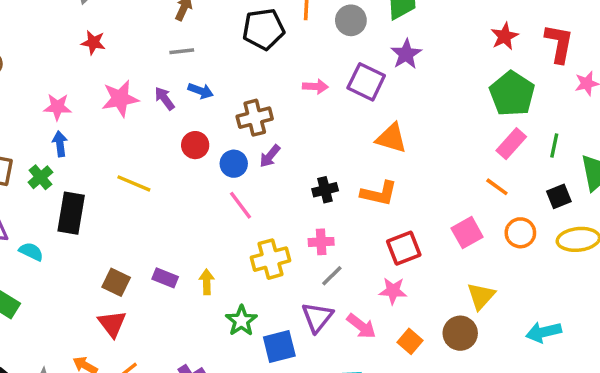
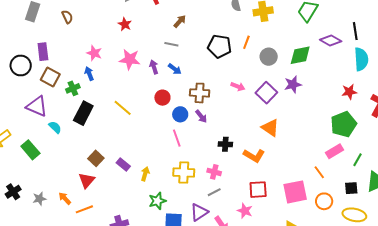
blue arrow: (60, 144) -> (89, 74), turned -32
purple arrow: (270, 156) -> (201, 116), turned -96
pink square: (467, 233) -> (295, 192), size x1.4

